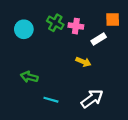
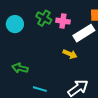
white rectangle: (99, 39) -> (84, 33), size x1.5

